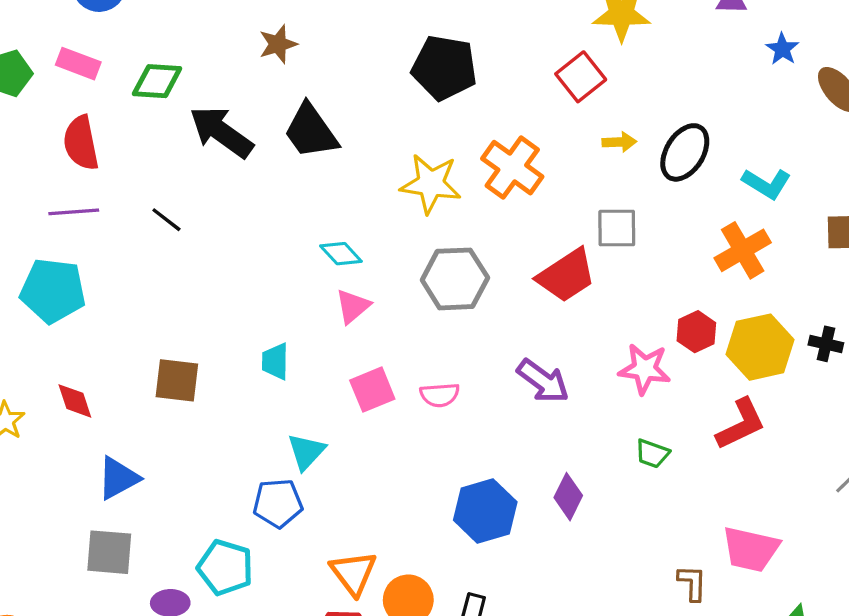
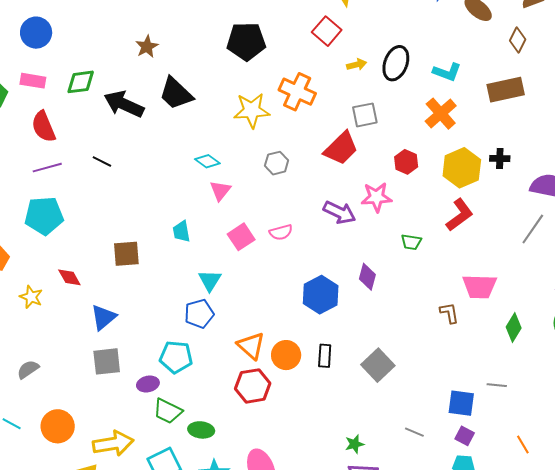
gray hexagon: (455, 279) -> (277, 163), size x0.6
red hexagon: (696, 332) -> (406, 162), moved
pink star: (645, 369) -> (376, 197), moved

